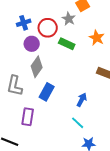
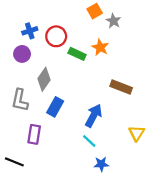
gray star: (69, 19) -> (113, 21), moved
orange star: (97, 38) -> (100, 47), moved
purple circle: (32, 44) -> (22, 54), moved
blue arrow: (82, 100) -> (94, 116), size x1.5

